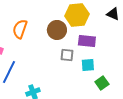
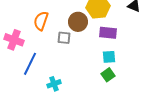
gray square: (67, 55) -> (64, 38), moved
green square: (102, 83) -> (108, 75), moved

